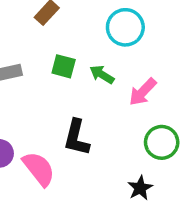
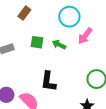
pink arrow: (143, 92) -> (85, 36), moved

